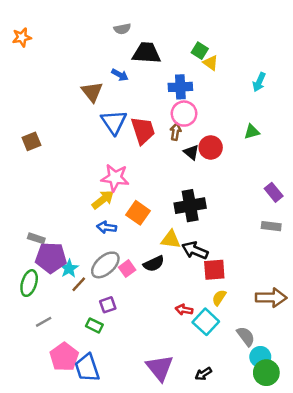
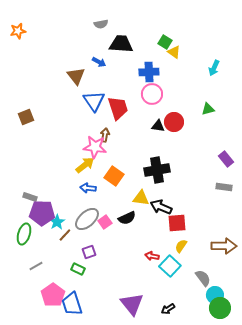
brown arrow: (176, 132) -> (105, 135), moved
black triangle: (191, 152) -> (158, 126), turned -32

